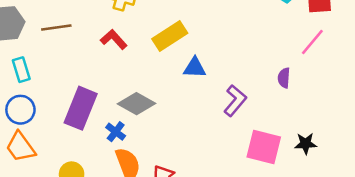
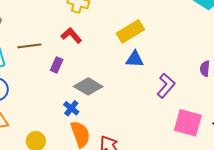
brown line: (56, 28) -> (29, 46), moved
yellow rectangle: (170, 36) -> (130, 31), moved
purple rectangle: (81, 108) -> (57, 65), moved, size x0.5

